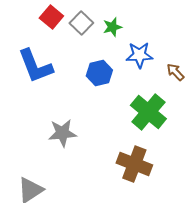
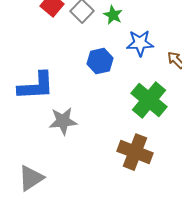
green star: (112, 27) -> (113, 15), turned -30
blue L-shape: (35, 66) -> (36, 86), moved, turned -72

